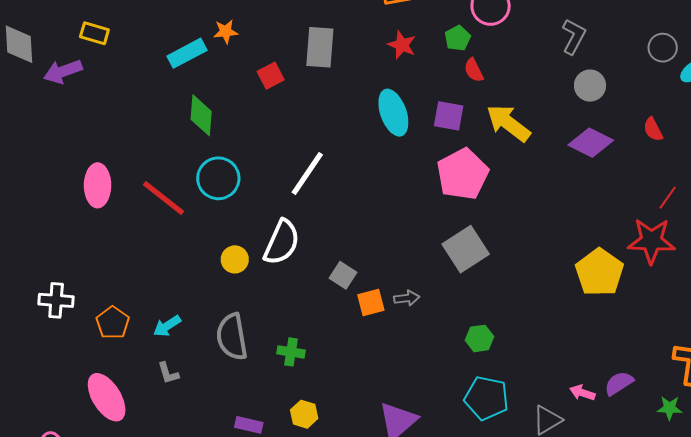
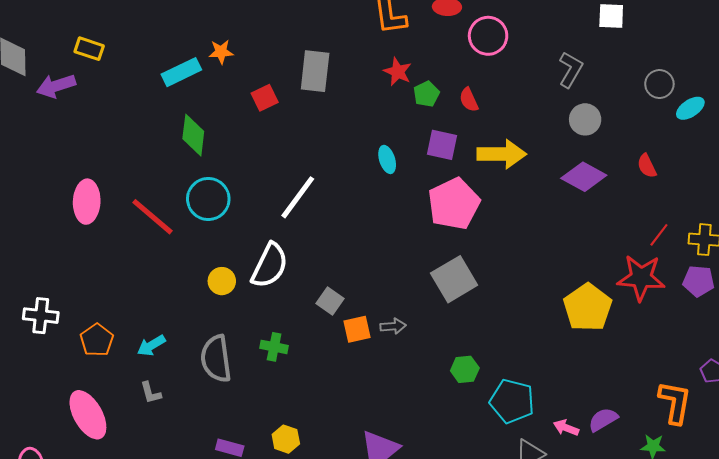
green pentagon: (458, 38) -> (426, 94), moved
cyan ellipse: (393, 113) -> (387, 159), moved, size x0.6
yellow arrow: (508, 123) -> (502, 154), turned 141
green cross: (291, 352) -> (274, 347), moved
cyan pentagon: (486, 398) -> (512, 401), moved

